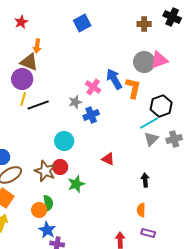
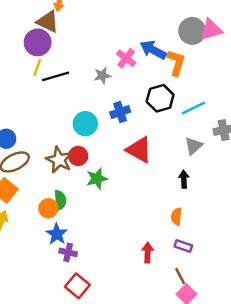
blue arrow: (114, 79) -> (153, 50), turned -35
black hexagon: (161, 106) -> (160, 98), moved
blue cross: (91, 115) -> (120, 112), moved
gray triangle: (151, 139) -> (194, 146), moved
red triangle: (108, 159) -> (139, 150), size x1.6

